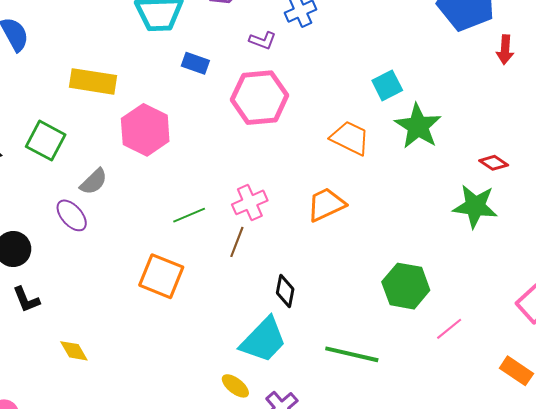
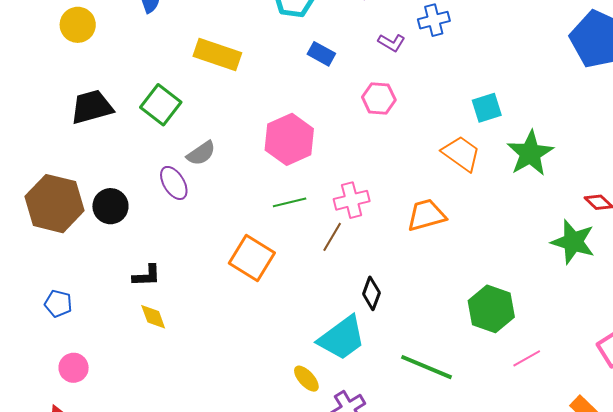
cyan square: (387, 85) -> (487, 108), moved
pink hexagon: (260, 98) -> (379, 98), size x0.6
pink hexagon: (145, 130) -> (289, 139), moved
black L-shape: (26, 300) -> (147, 276), moved, turned -80

